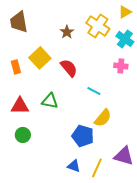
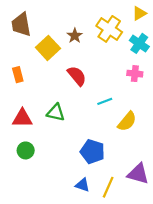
yellow square: (40, 58) -> (48, 48), moved
cyan line: (94, 91) -> (105, 101), turned -48
yellow semicircle: (103, 118) -> (127, 121), moved

